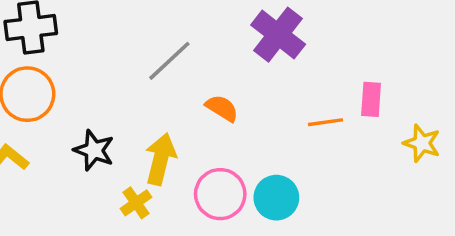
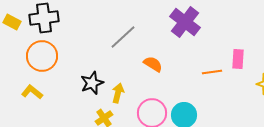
black star: (94, 150) -> (92, 83), moved, turned 30
yellow arrow: (161, 159) -> (118, 93), size x0.7

